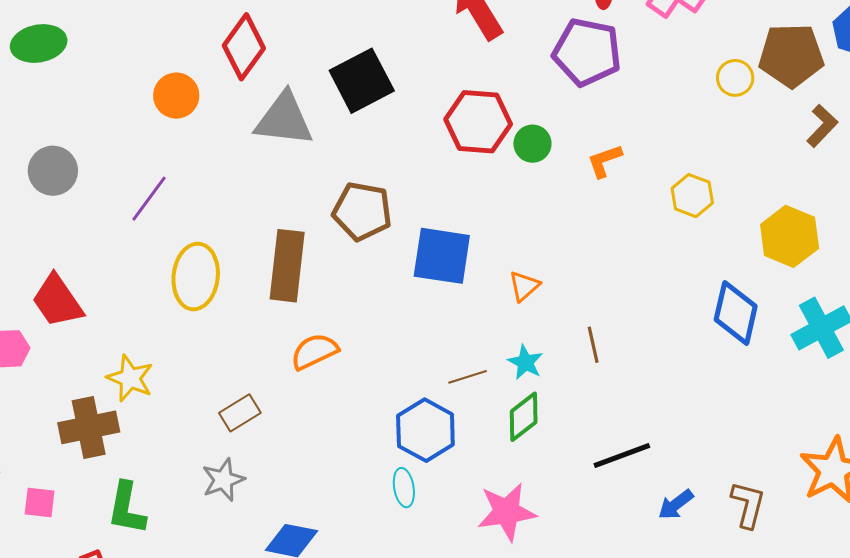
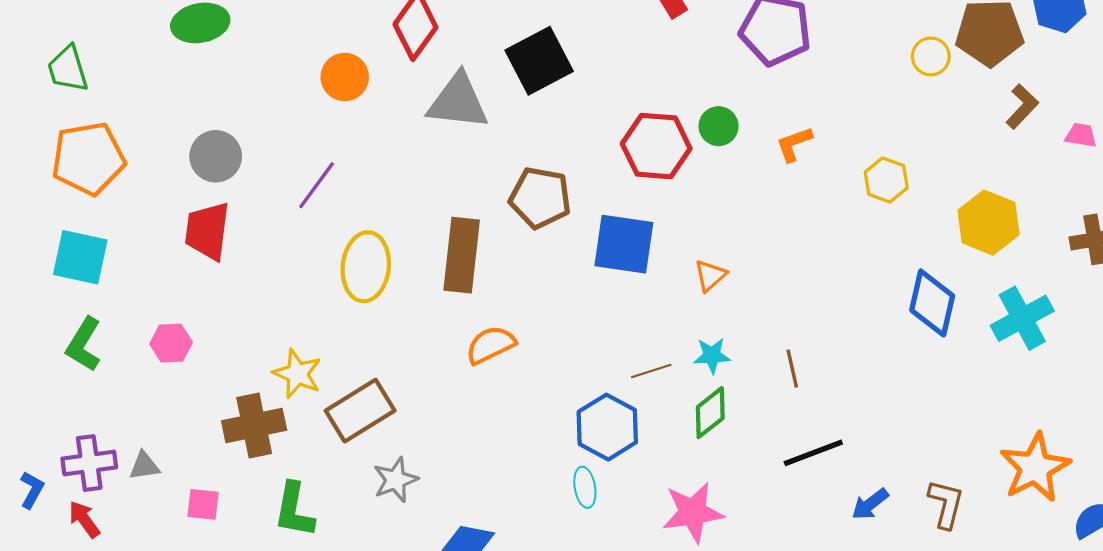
red hexagon: (478, 122) -> (656, 146), moved
red trapezoid: (57, 301) -> (207, 231), moved, turned 42
brown line: (593, 345) -> (792, 369), moved
cyan star: (525, 362) -> (712, 356), turned -30
brown rectangle: (240, 413) -> (360, 411), moved, size x1.6

